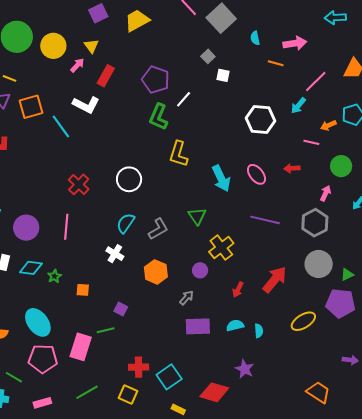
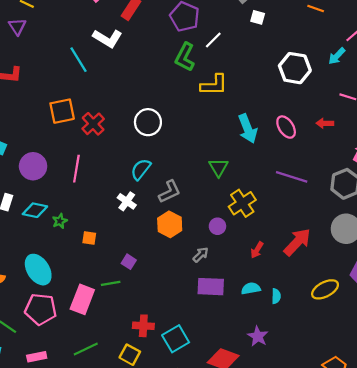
orange square: (31, 107) -> (62, 111), moved
yellow L-shape: (179, 154) -> (214, 85), moved, turned -112
gray L-shape: (158, 229) -> (170, 192), moved

